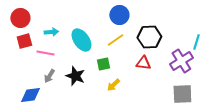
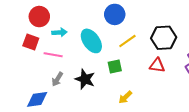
blue circle: (119, 15) -> (115, 14), moved
red circle: (20, 18) -> (39, 17), moved
red square: (24, 41) -> (31, 42), turned 35
yellow arrow: (113, 85) -> (125, 97), moved

